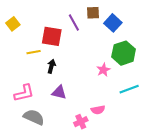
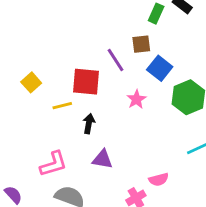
blue square: (113, 23) -> (160, 68), moved
yellow square: (13, 24) -> (31, 82), moved
pink star: (103, 70) -> (136, 99), moved

